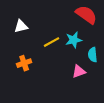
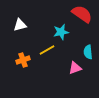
cyan star: (74, 40) -> (61, 32), moved
yellow line: (51, 42) -> (47, 50), moved

